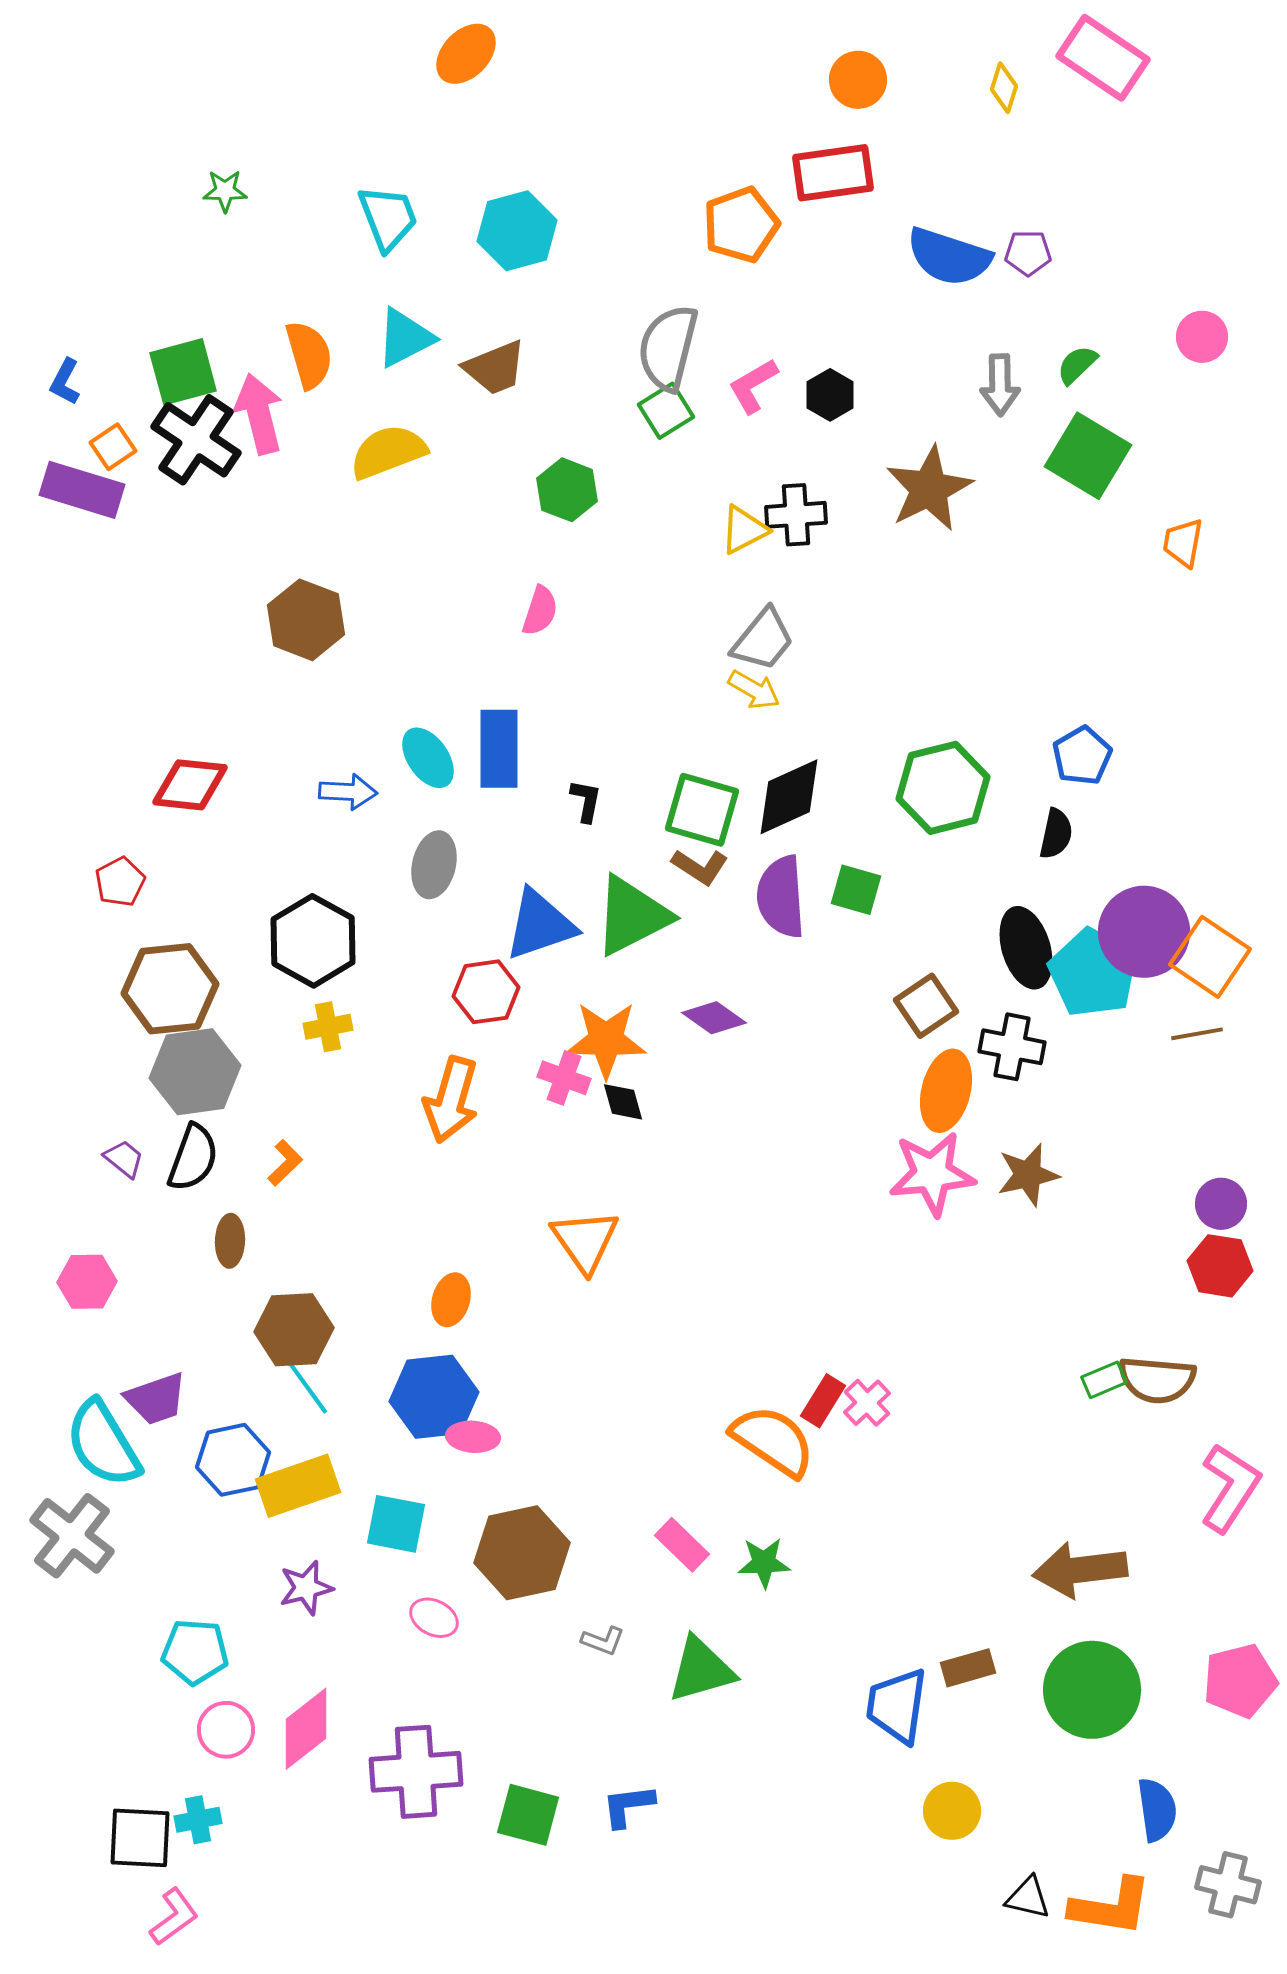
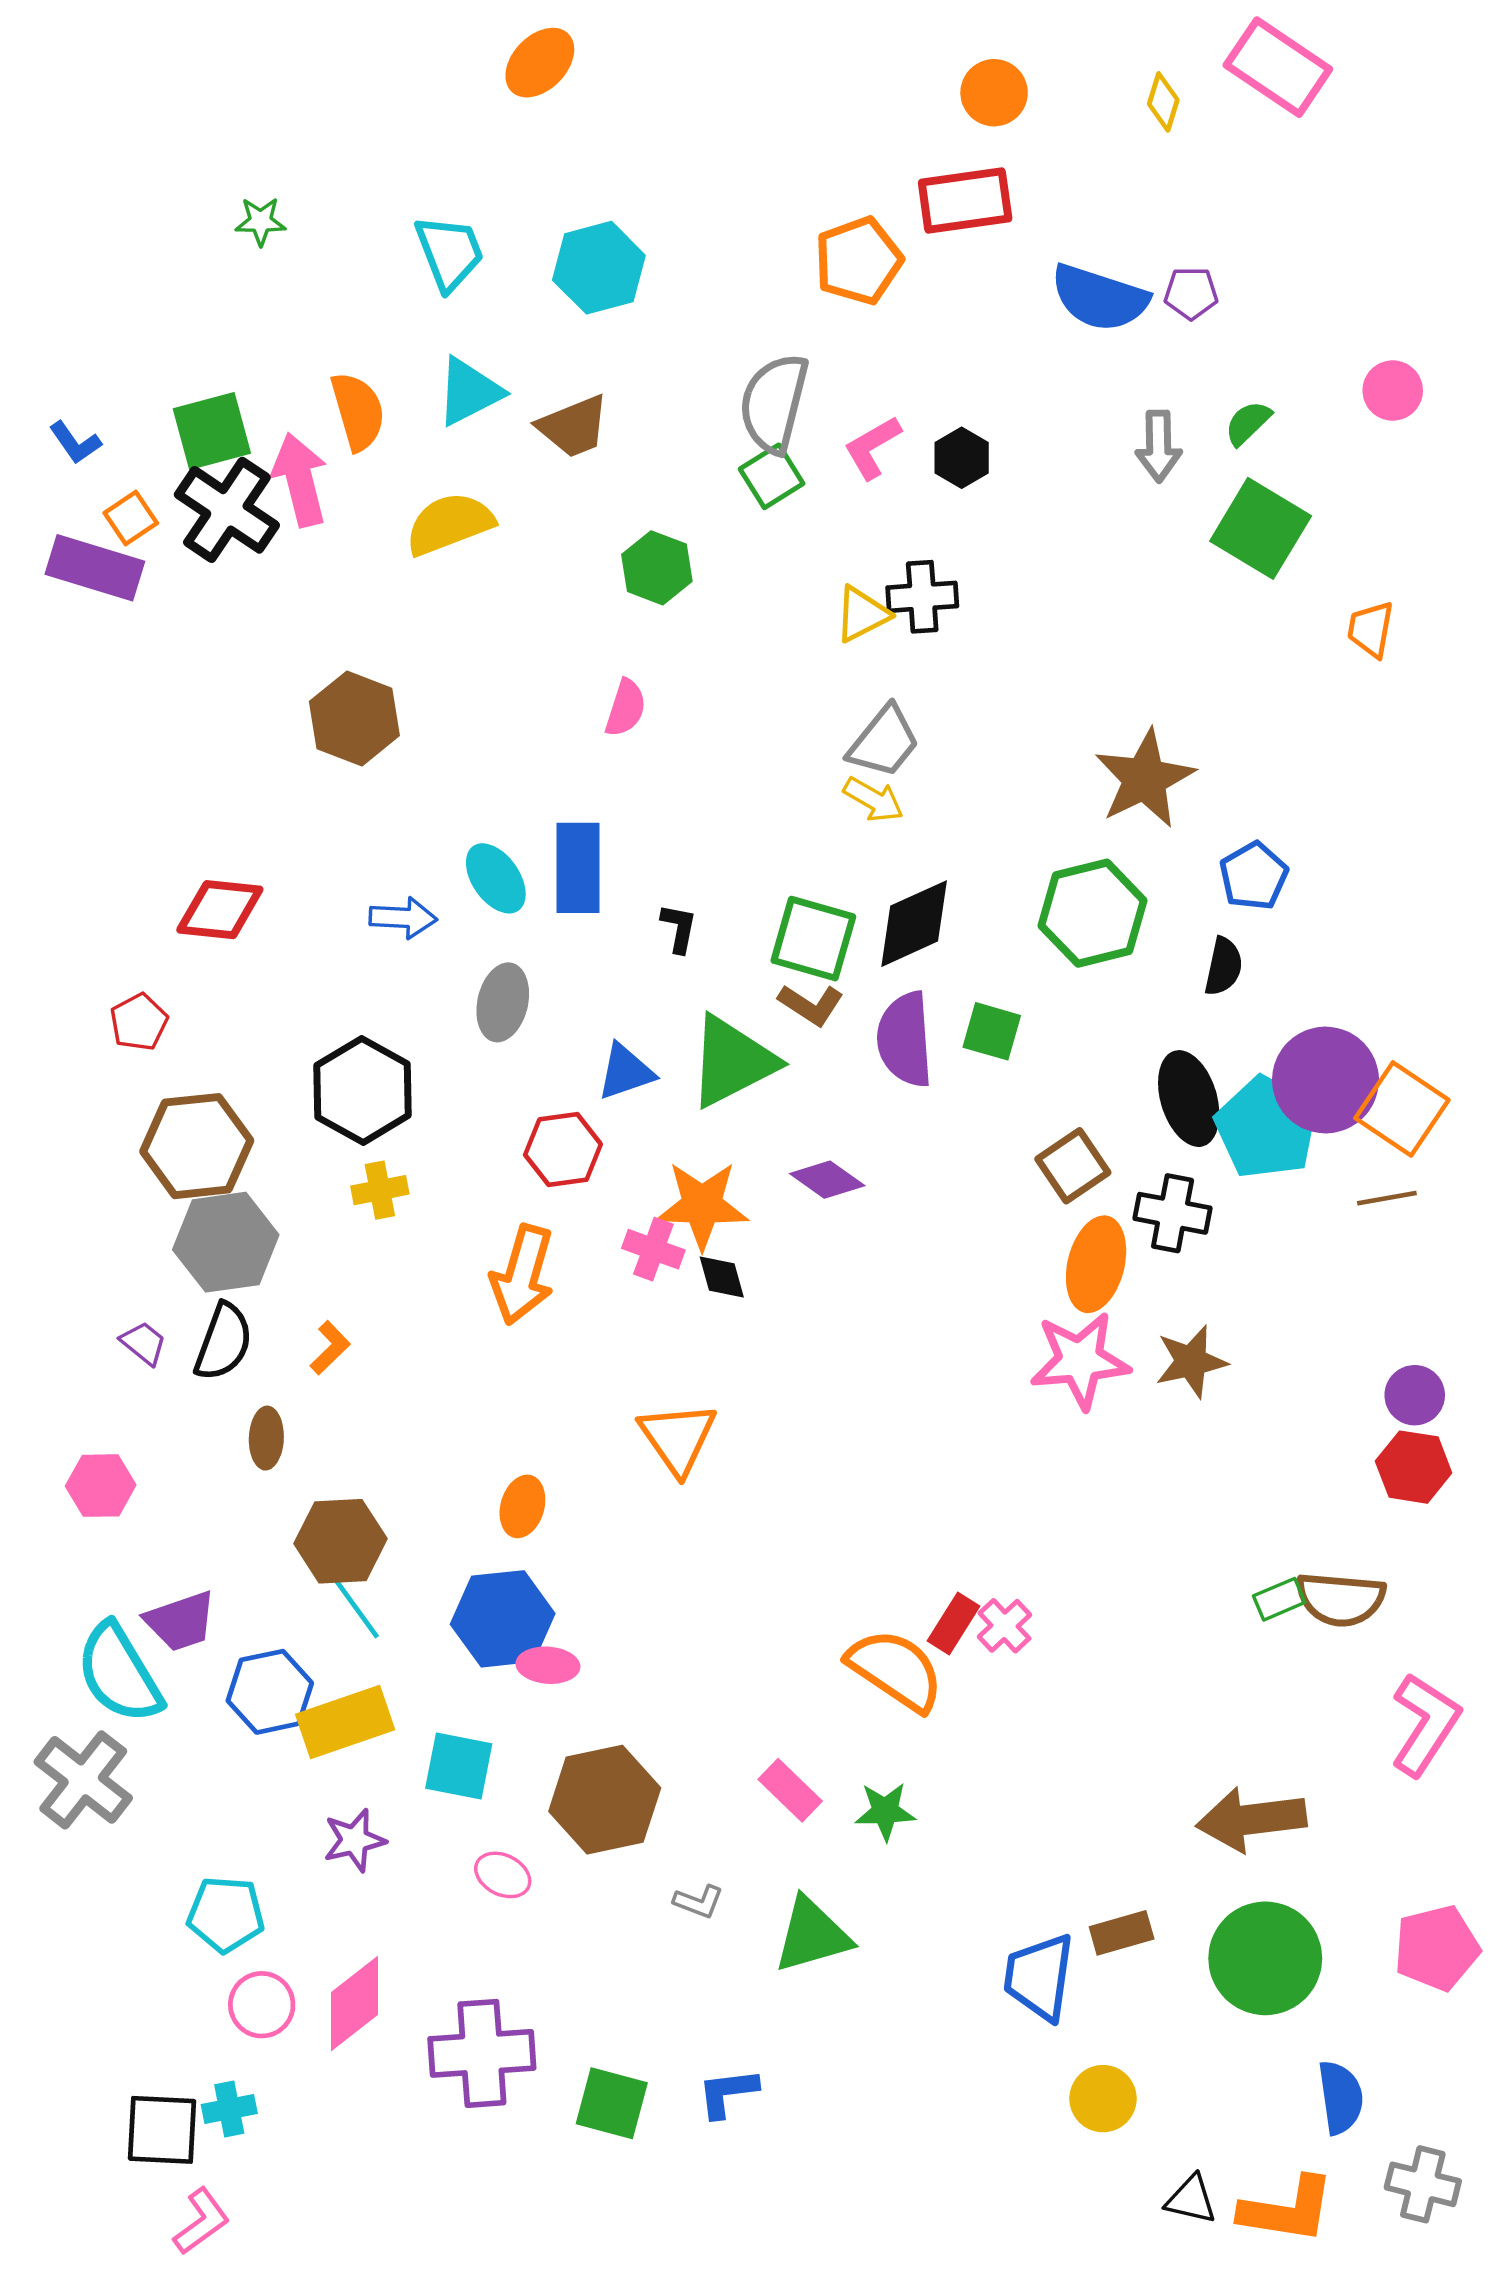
blue L-shape: (65, 382) -> (75, 443), turned -63
brown star: (929, 489) -> (1145, 779), moved
blue triangle: (540, 925) -> (626, 1072), size x0.7

